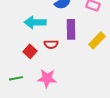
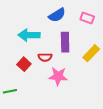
pink star: (47, 78) -> (58, 76), moved

